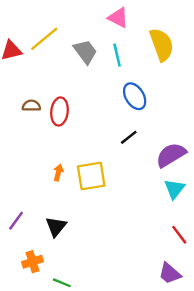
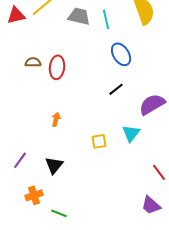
gray trapezoid: (85, 52) -> (79, 16), turned -40
yellow square: (91, 176) -> (99, 141), moved, size x0.6
cyan triangle: (175, 189) -> (131, 133), moved

